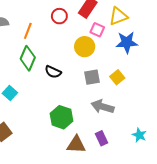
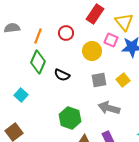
red circle: (59, 16) -> (66, 33), moved
yellow triangle: (118, 16) -> (124, 22), turned -48
pink square: (97, 30) -> (111, 40), moved

